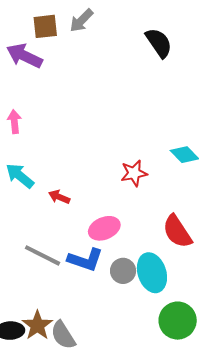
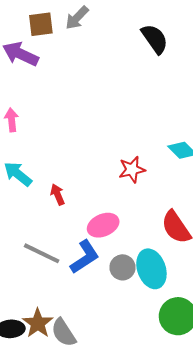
red arrow: (59, 197) -> (58, 195), turned 45
blue L-shape: (85, 260) -> (85, 257), turned -51

